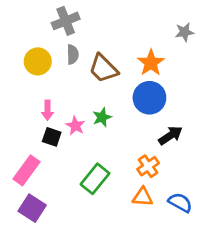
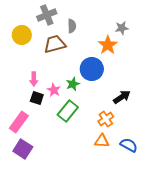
gray star: (184, 32) -> (122, 28), moved
gray semicircle: (73, 54) -> (72, 26), moved
yellow circle: (38, 61) -> (22, 35), moved
brown trapezoid: (103, 68) -> (55, 44), moved, turned 120
blue circle: (149, 98) -> (92, 69), moved
green rectangle: (95, 179) -> (68, 111), moved

